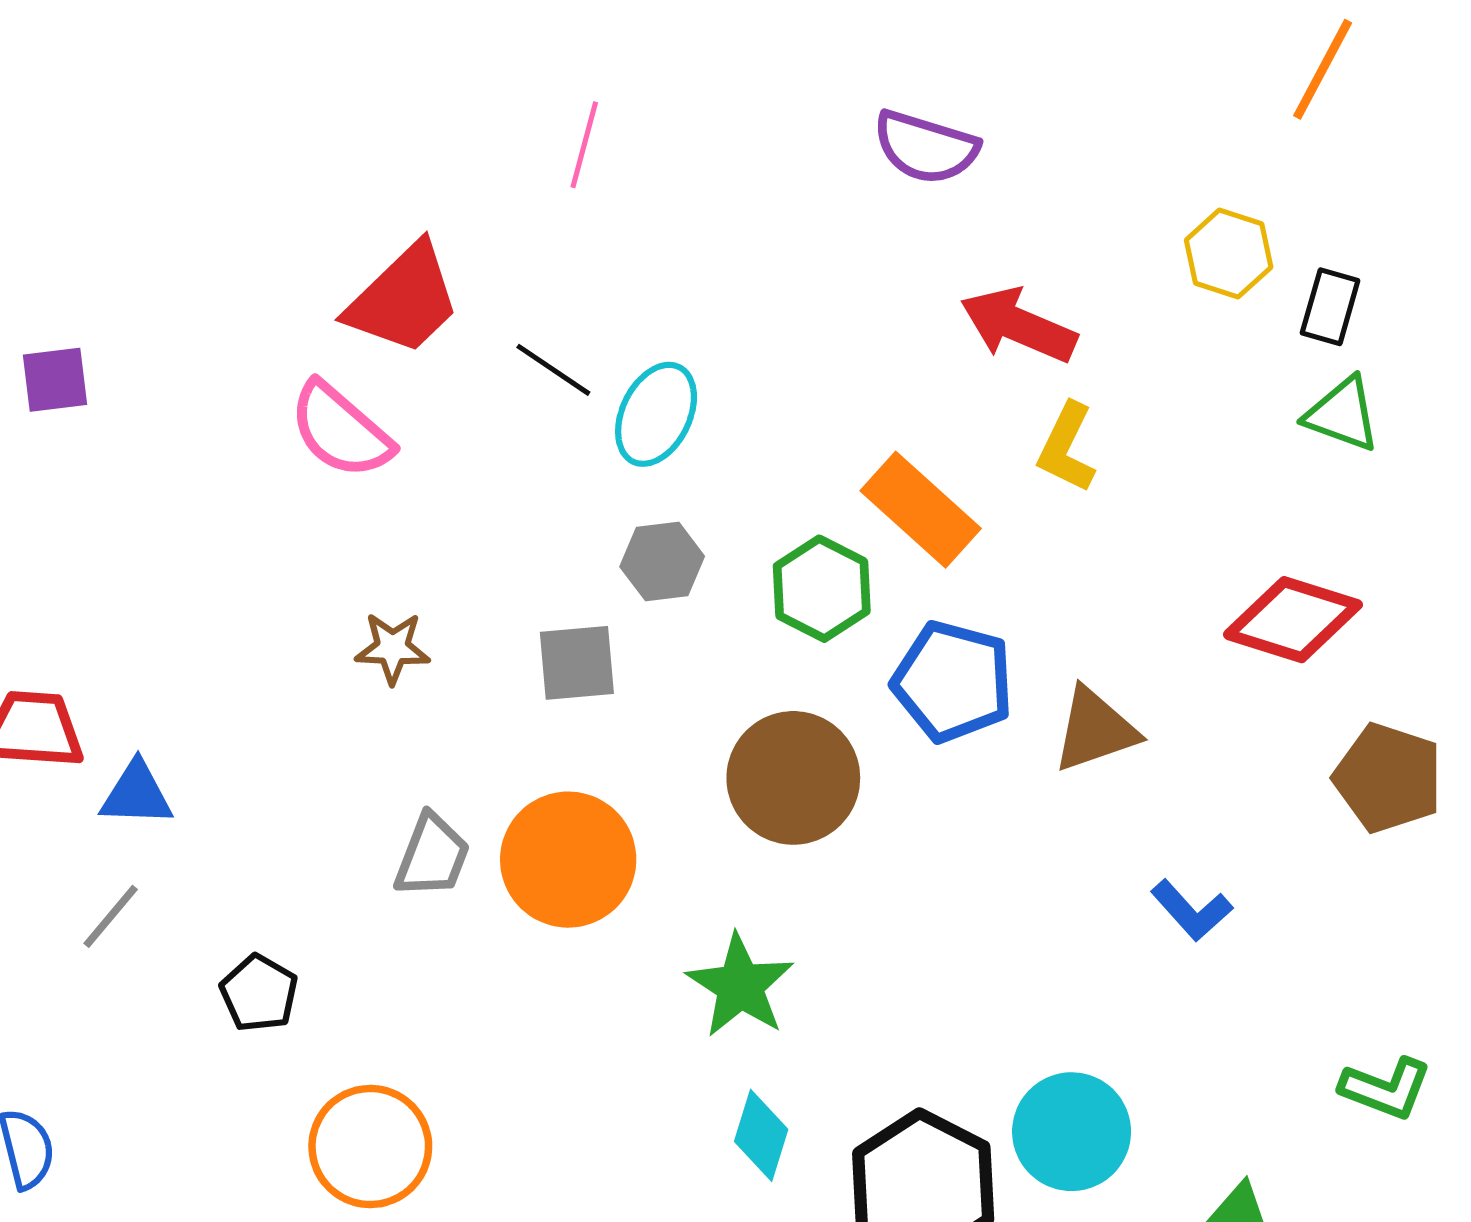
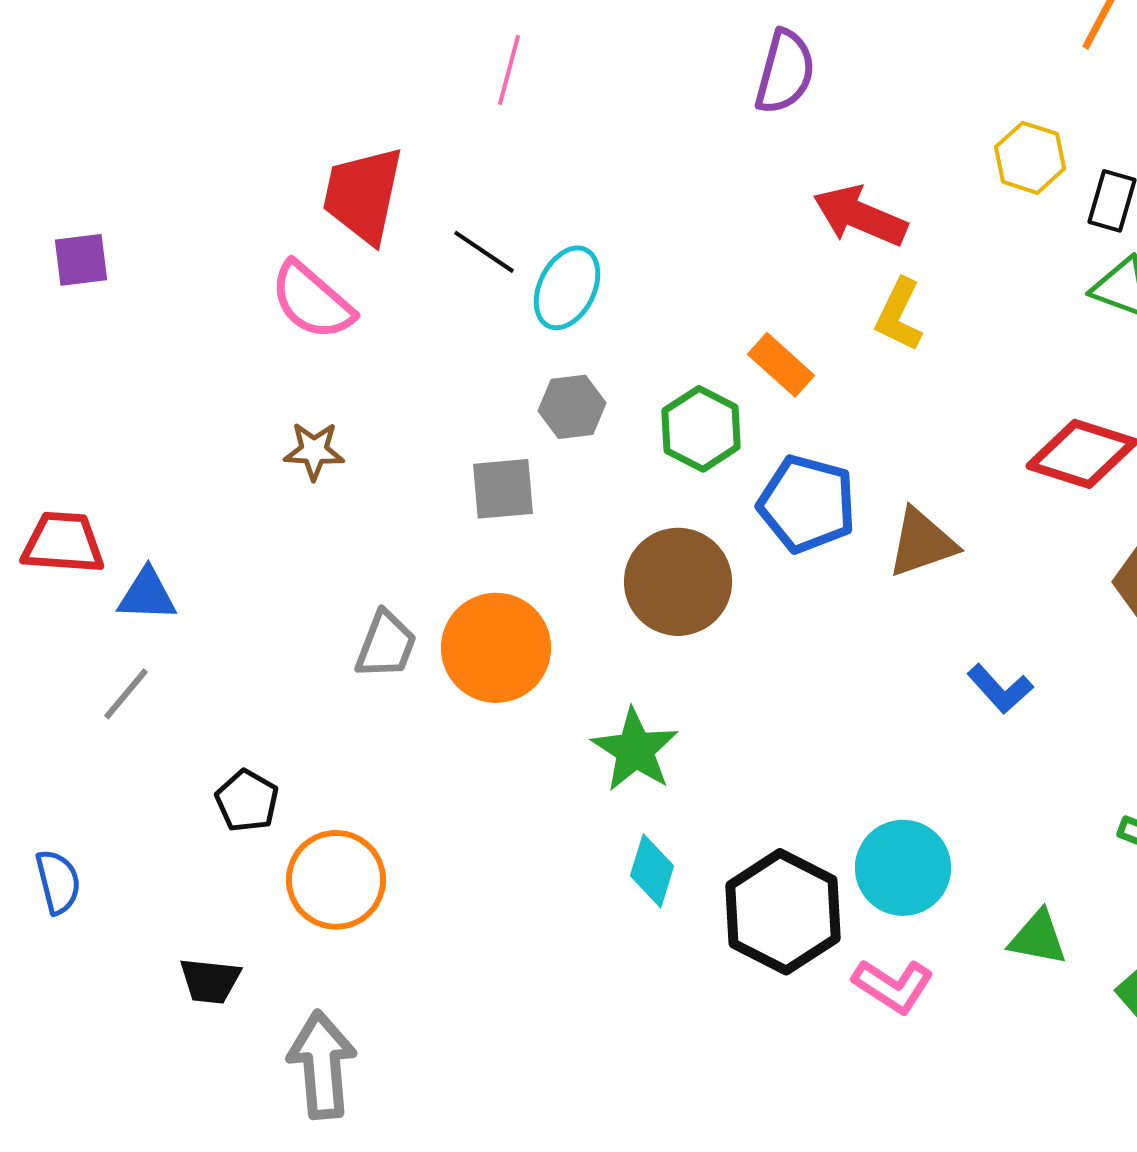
purple semicircle: (926, 147) -> (785, 72), turned -92
red trapezoid: (404, 299) -> (363, 195), turned 146
orange rectangle: (921, 510) -> (781, 365), size x0.7
brown star: (393, 648) -> (314, 451), moved
black pentagon: (259, 993) -> (247, 801), moved

